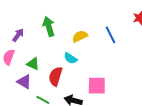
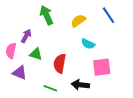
purple arrow: (18, 35) -> (26, 36), moved
cyan semicircle: (70, 58) -> (88, 44), moved
purple triangle: (24, 82) -> (20, 73), moved

